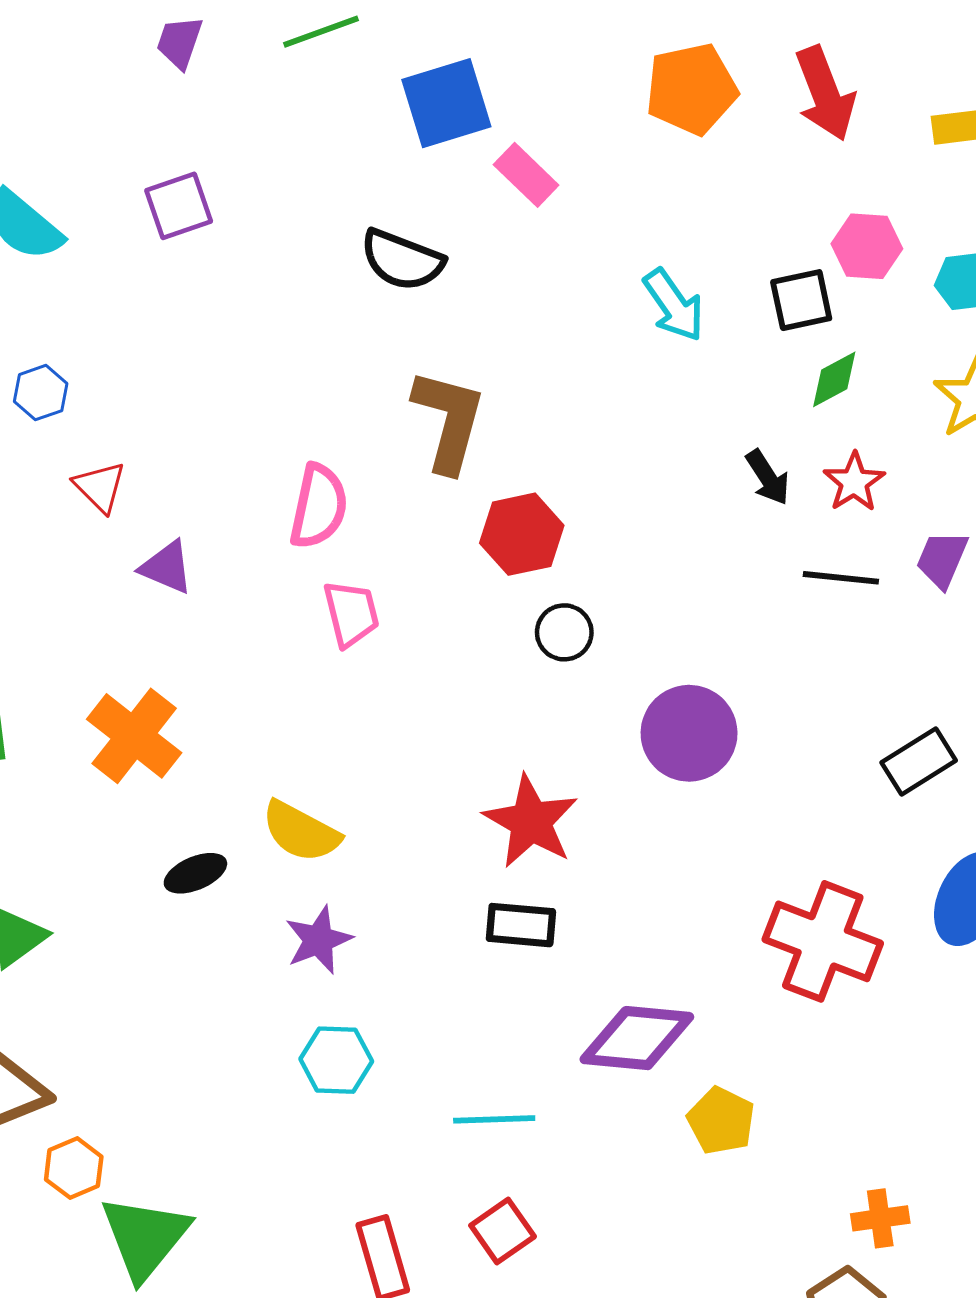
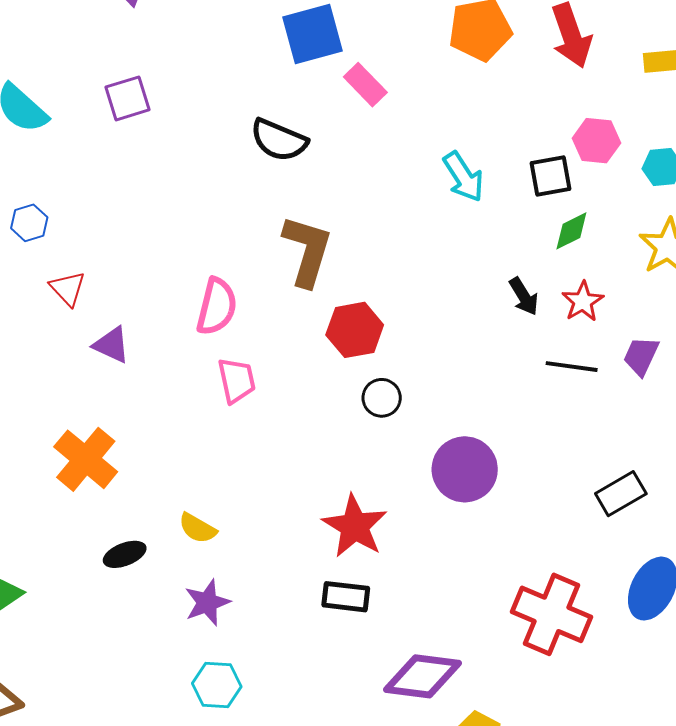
yellow semicircle: (301, 832) -> (198, 528), size x0.7

